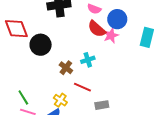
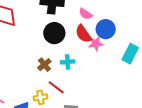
black circle: (41, 45) -> (54, 33), moved
yellow cross: (60, 100) -> (40, 97), moved, turned 32

